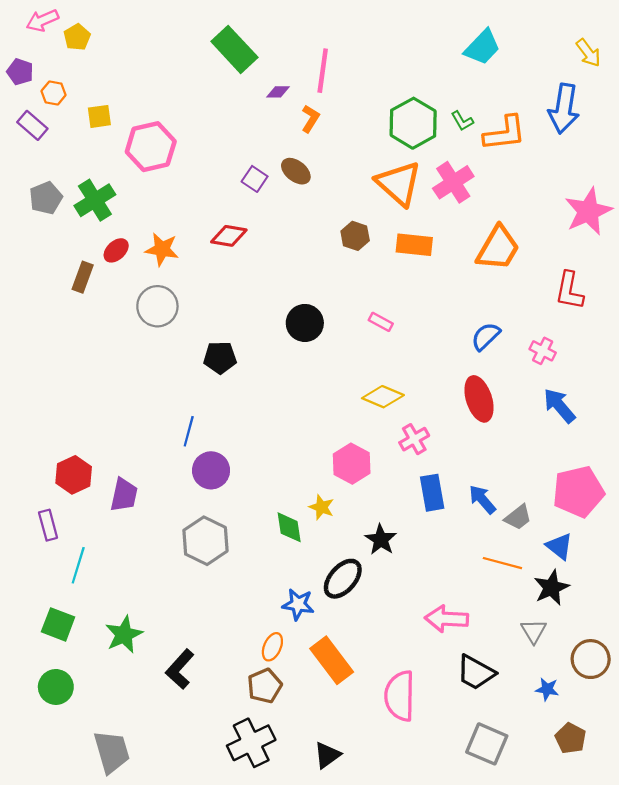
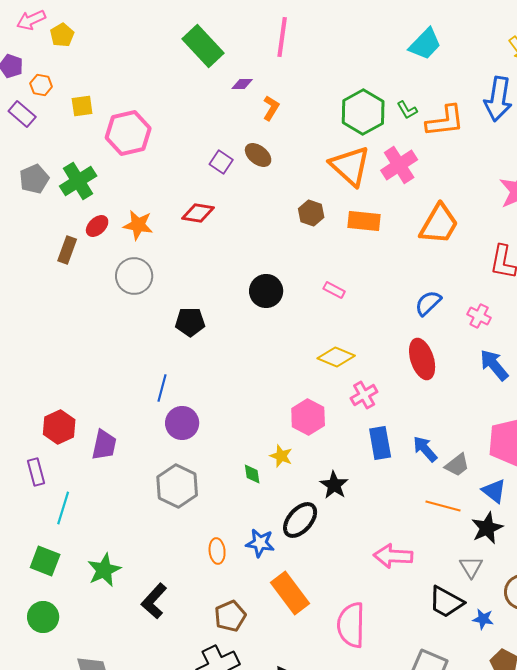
pink line: (323, 71) -> (282, 37), moved
green diamond: (289, 527) -> (252, 474), size x0.7
orange ellipse: (272, 647) -> (217, 551), moved, turned -30
black trapezoid: (476, 672) -> (446, 602), moved

